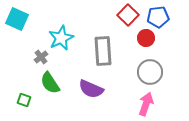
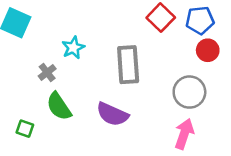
cyan star: (61, 38) -> (73, 48), size x0.7
red circle: (146, 38) -> (208, 50), moved

